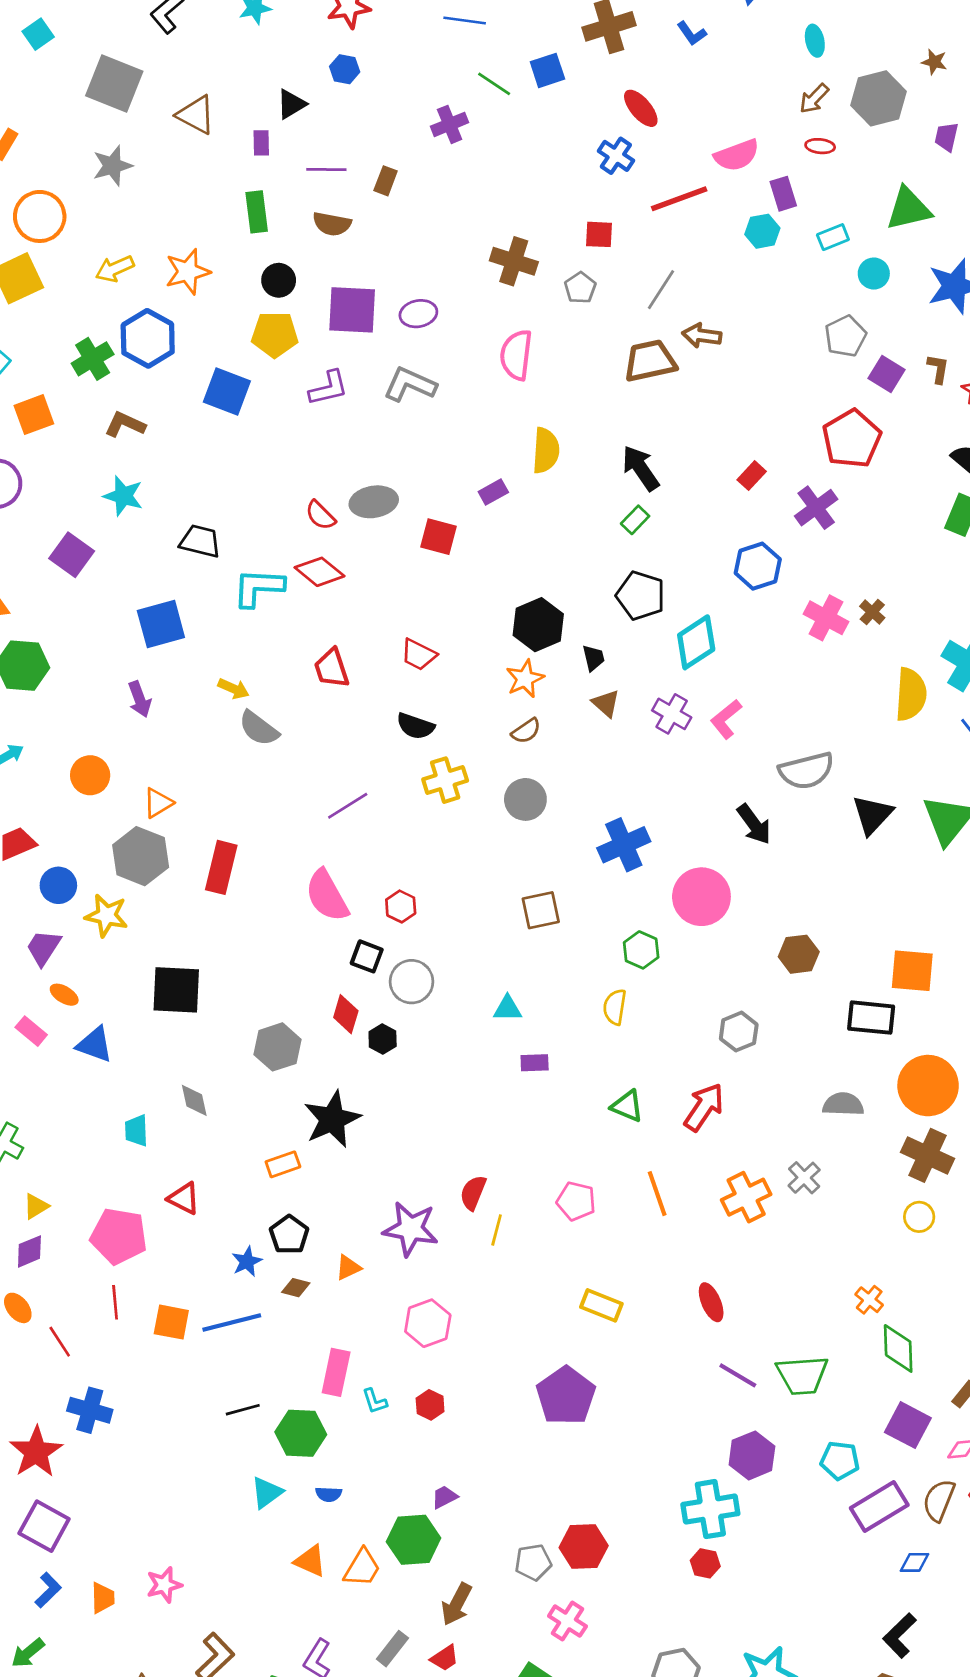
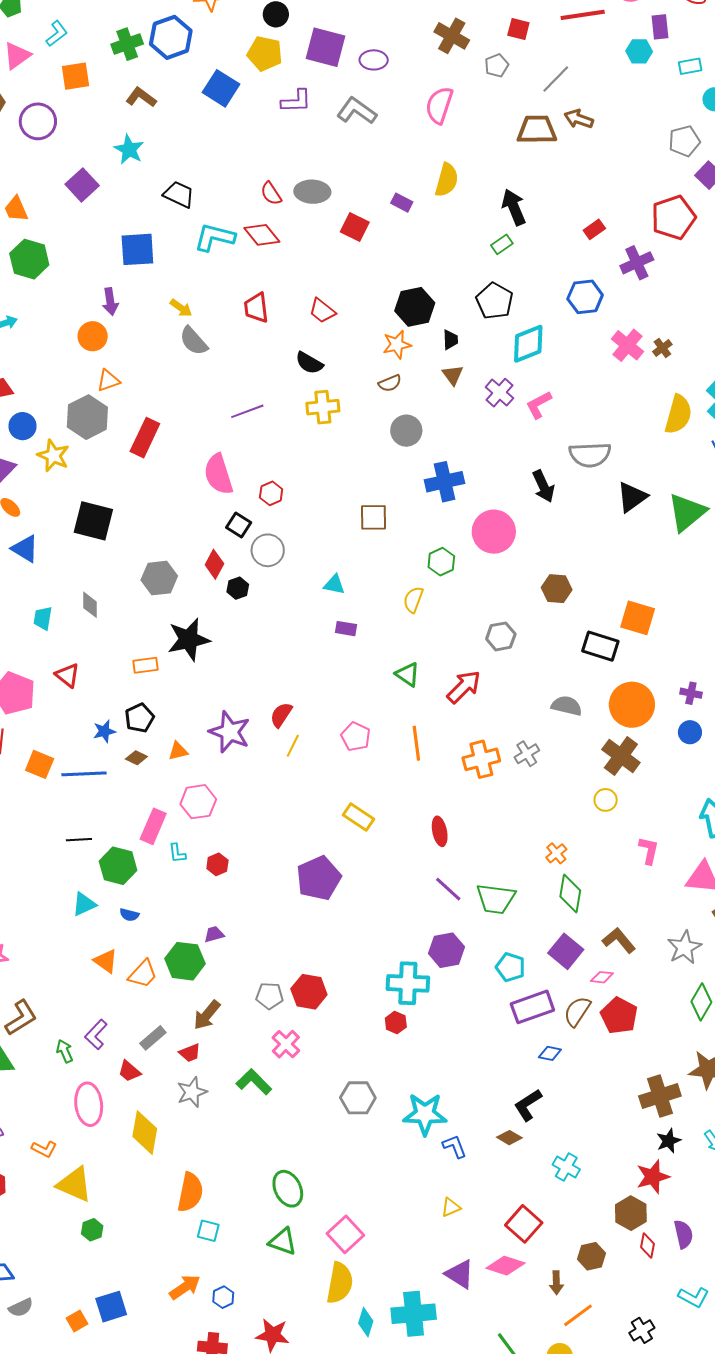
purple rectangle: (493, 492) -> (402, 203), turned 45
orange circle: (90, 775) -> (93, 336), moved
gray circle: (525, 799) -> (406, 431), moved
pink hexagon: (428, 1323) -> (198, 802), moved

